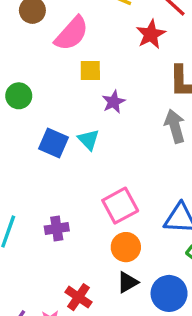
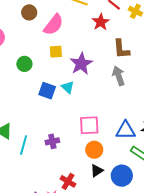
yellow square: (90, 70) -> (56, 52), moved
purple star: (114, 102) -> (81, 64), size x1.6
pink square: (120, 206) -> (89, 125), turned 30

